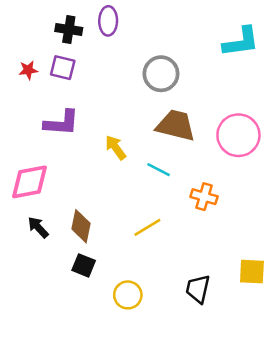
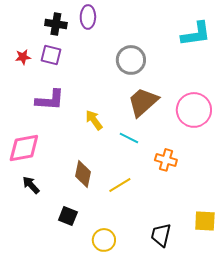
brown trapezoid: (176, 125) -> (143, 102), turned -56
brown diamond: (81, 226) -> (83, 174), moved

